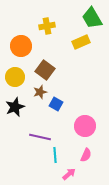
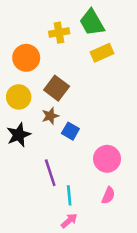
green trapezoid: (92, 18) -> (92, 22), moved
purple line: (40, 137) -> (50, 173), turned 60
pink arrow: (69, 174) -> (69, 221), moved

